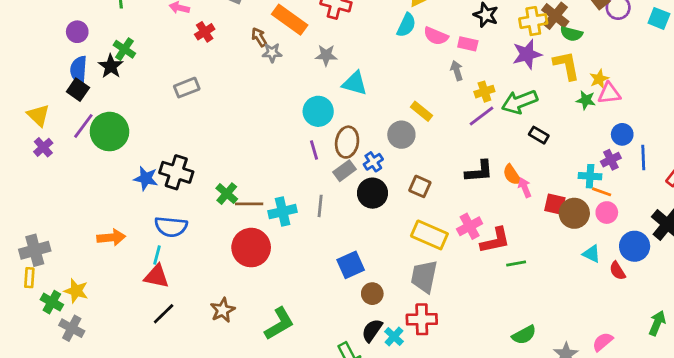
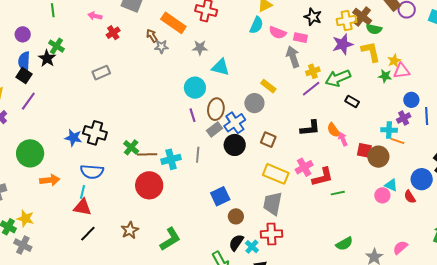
gray arrow: (457, 71) -> (293, 57), size x1.5
green circle: (109, 132) -> (30, 153), moved
blue cross: (373, 162) -> (235, 123), size x1.5
pink circle: (607, 213) -> (382, 195), moved

